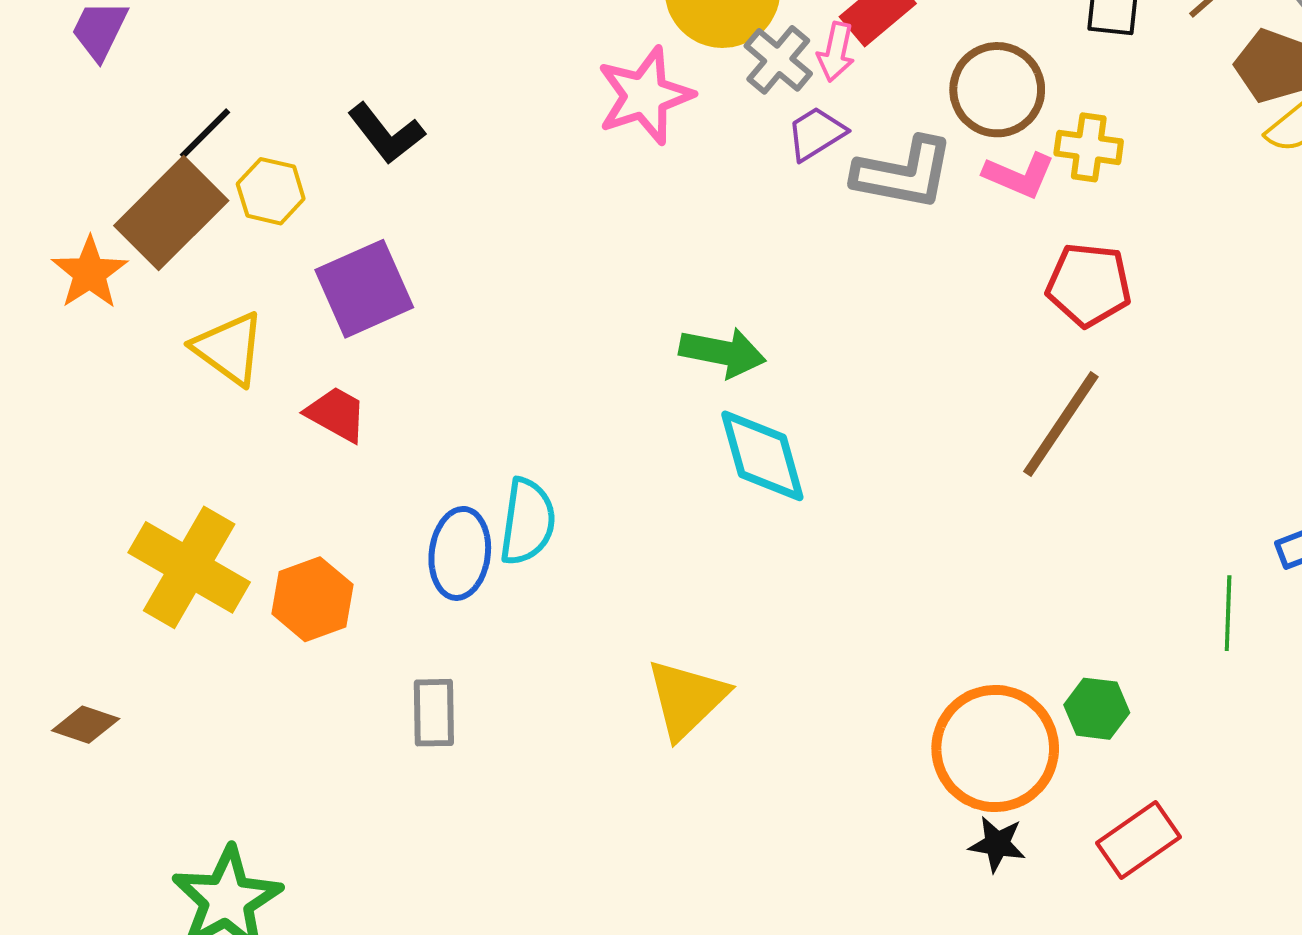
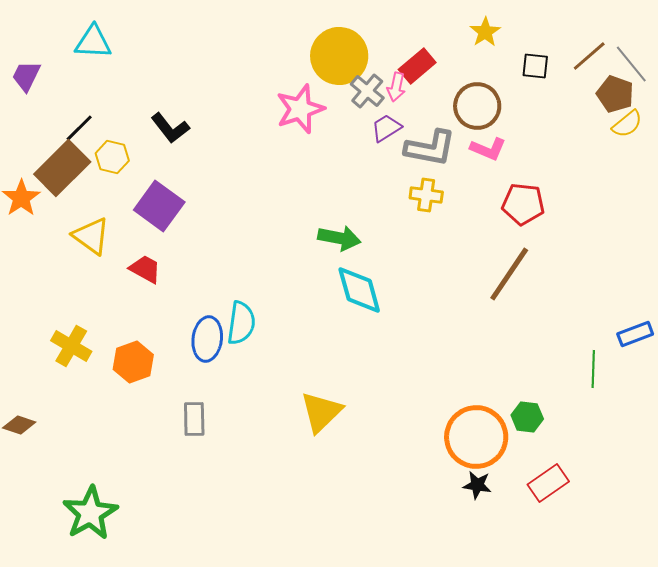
yellow cross: (1089, 147) -> (426, 195), moved
purple square: (364, 289) -> (159, 206), turned -30
yellow cross: (189, 567) -> (71, 346), size x0.7

